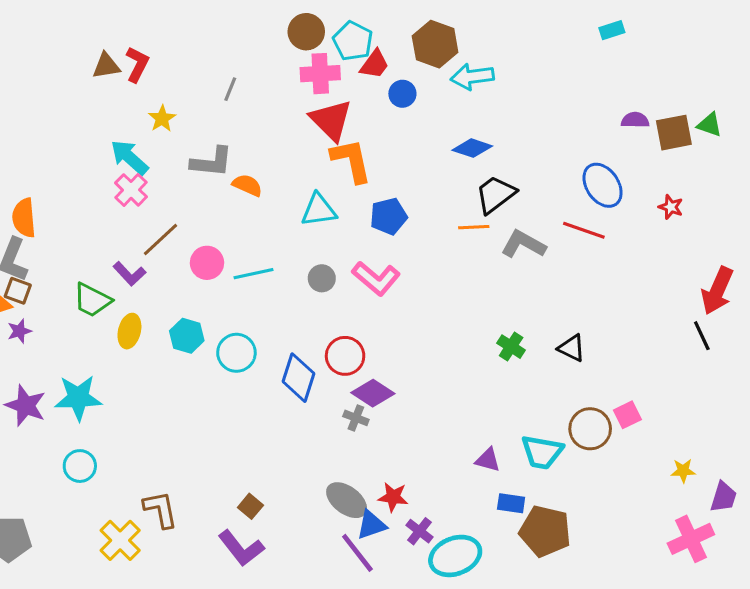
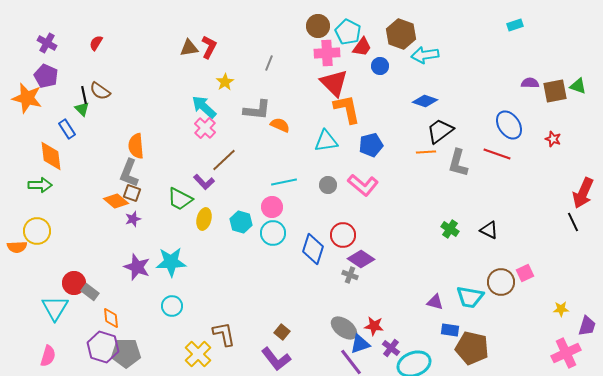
gray L-shape: (523, 244) -> (458, 163), turned -104
pink circle: (207, 263) -> (272, 207), moved

